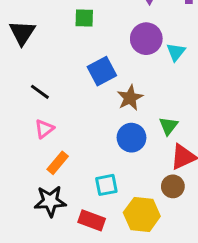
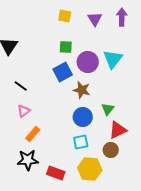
green square: (84, 18) -> (66, 47), moved
purple circle: (146, 39) -> (88, 62), moved
cyan triangle: (176, 52) -> (113, 59), size x1.5
brown star: (130, 98) -> (82, 90), turned -30
cyan square: (106, 185) -> (81, 142), moved

